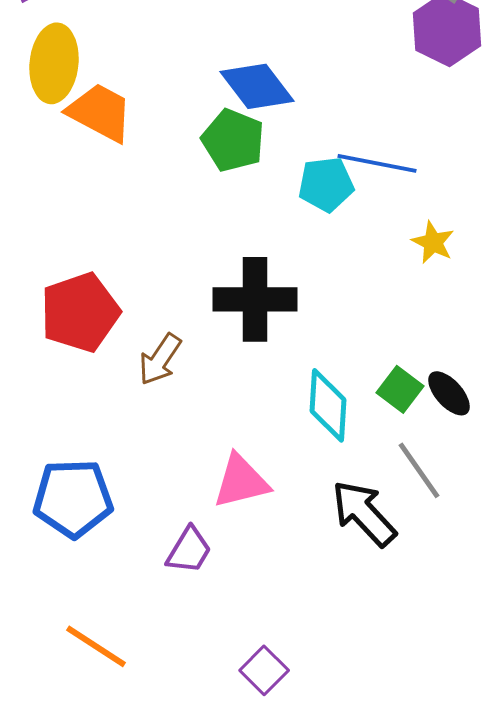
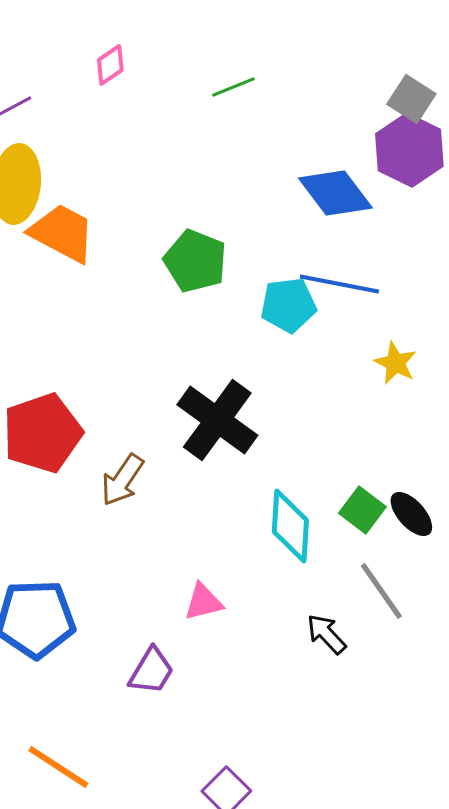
blue diamond: (257, 86) -> (335, 193), moved
black cross: (255, 299) -> (217, 420), turned 36
pink triangle: (241, 481) -> (203, 602), size x0.7
black arrow: (364, 513) -> (326, 634), size x0.6

